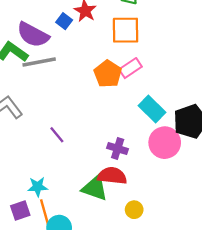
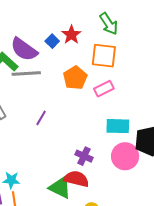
orange pentagon: (108, 74) -> (75, 78), moved
cyan rectangle: (152, 109) -> (118, 126), turned -50
purple line: (57, 135) -> (41, 118), moved, turned 63

